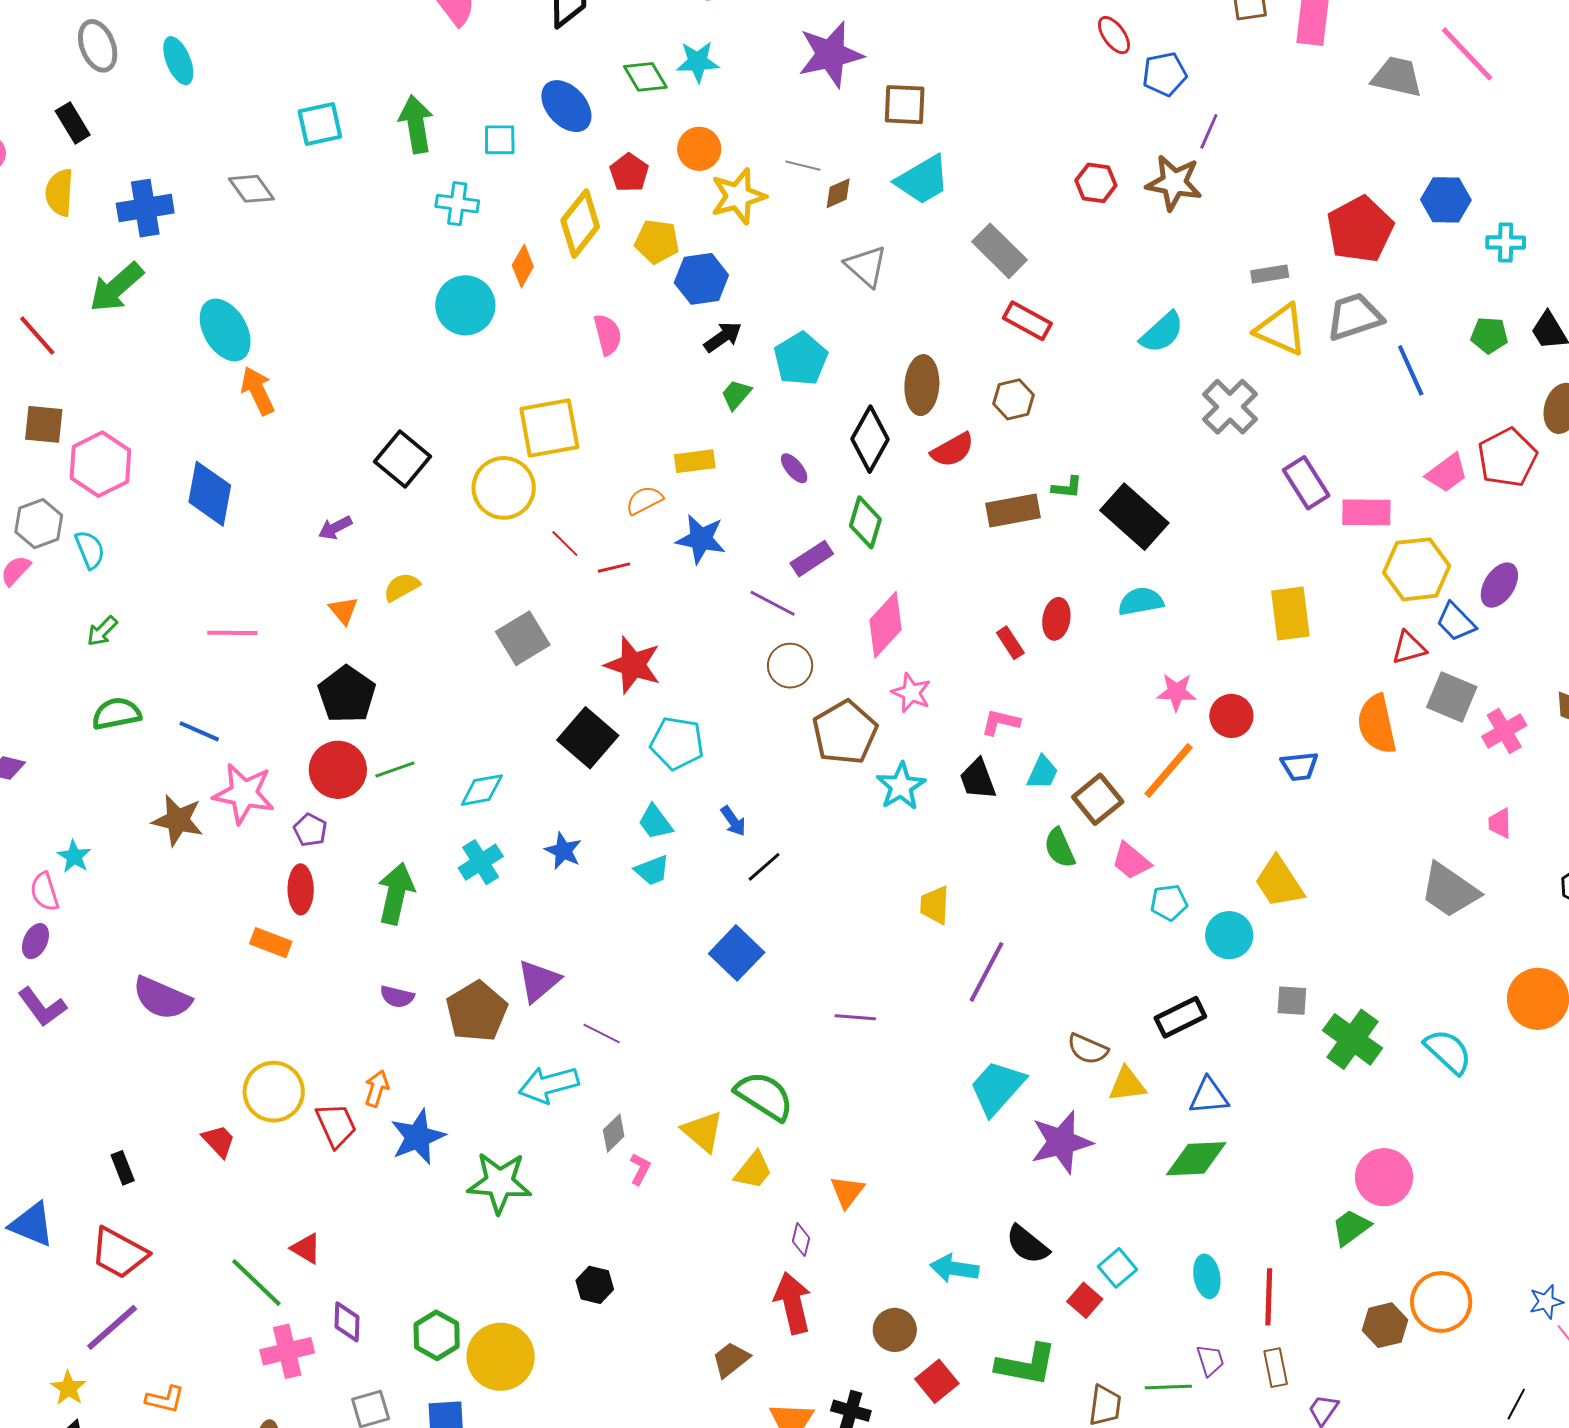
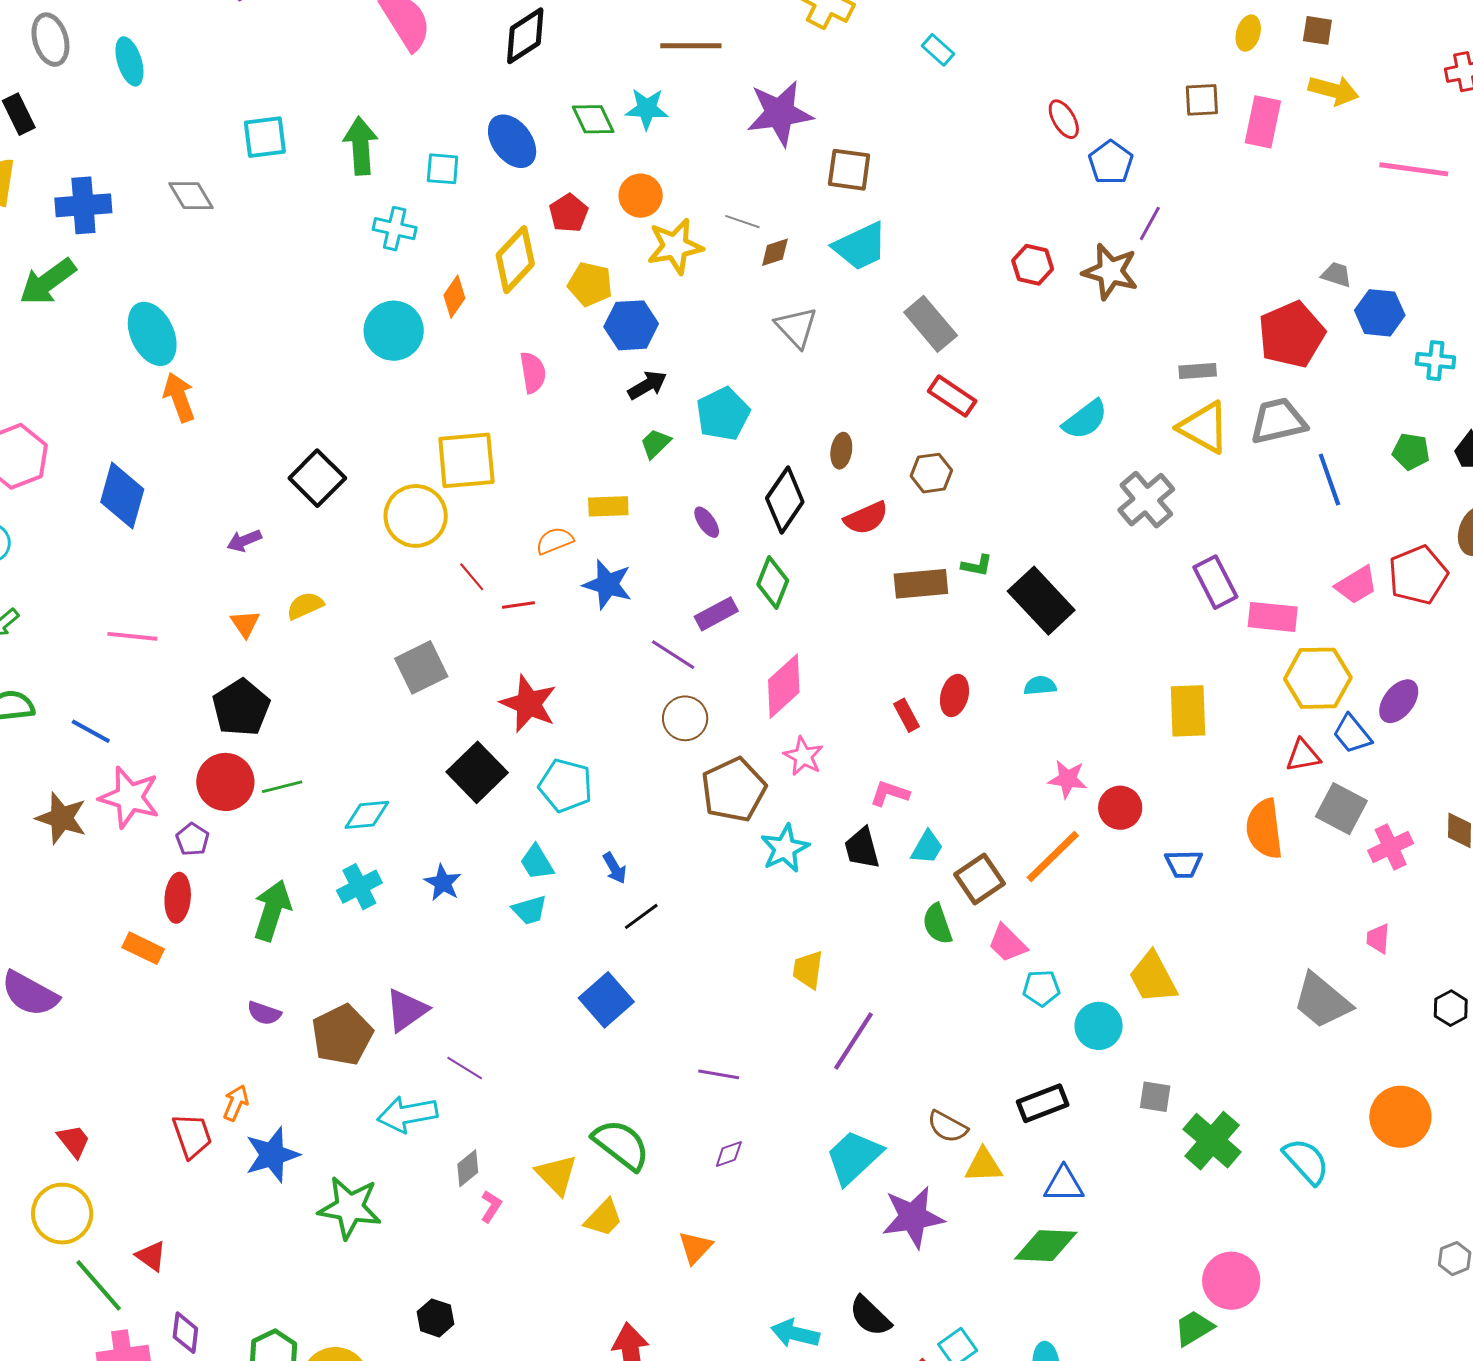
pink line: (1467, 54) -> (1414, 169), turned -44
blue pentagon: (1165, 74) -> (1111, 162), turned -30
gray trapezoid: (1397, 77) -> (1337, 275), moved, size x0.6
brown ellipse: (922, 385) -> (841, 451), size x0.6
cyan semicircle: (1141, 601) -> (1040, 686), size x0.7
yellow circle: (274, 1092) -> (62, 1214), moved
purple diamond: (801, 1240) -> (729, 1154), moved, turned 52

